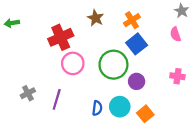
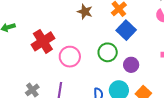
red cross: (61, 37) -> (43, 41), moved
green circle: (113, 65) -> (108, 52), size x0.7

